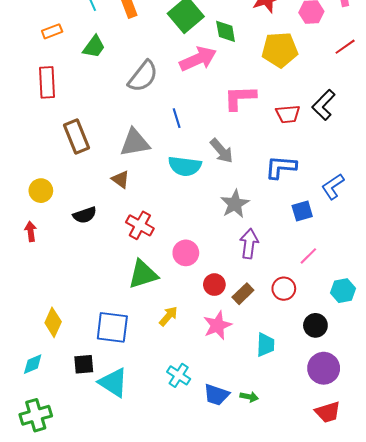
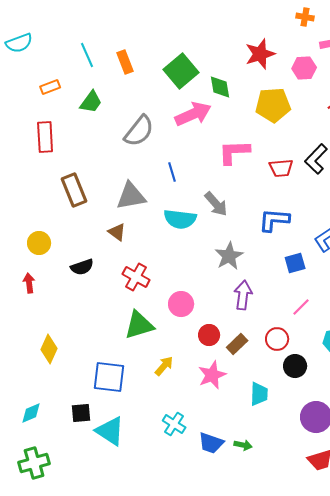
yellow diamond: (53, 322) -> (49, 349), moved
black circle: (315, 325) -> (295, 366), moved

